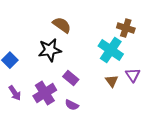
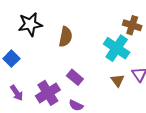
brown semicircle: (62, 25) -> (66, 37), moved, turned 66
black star: (50, 50) -> (30, 24), moved

